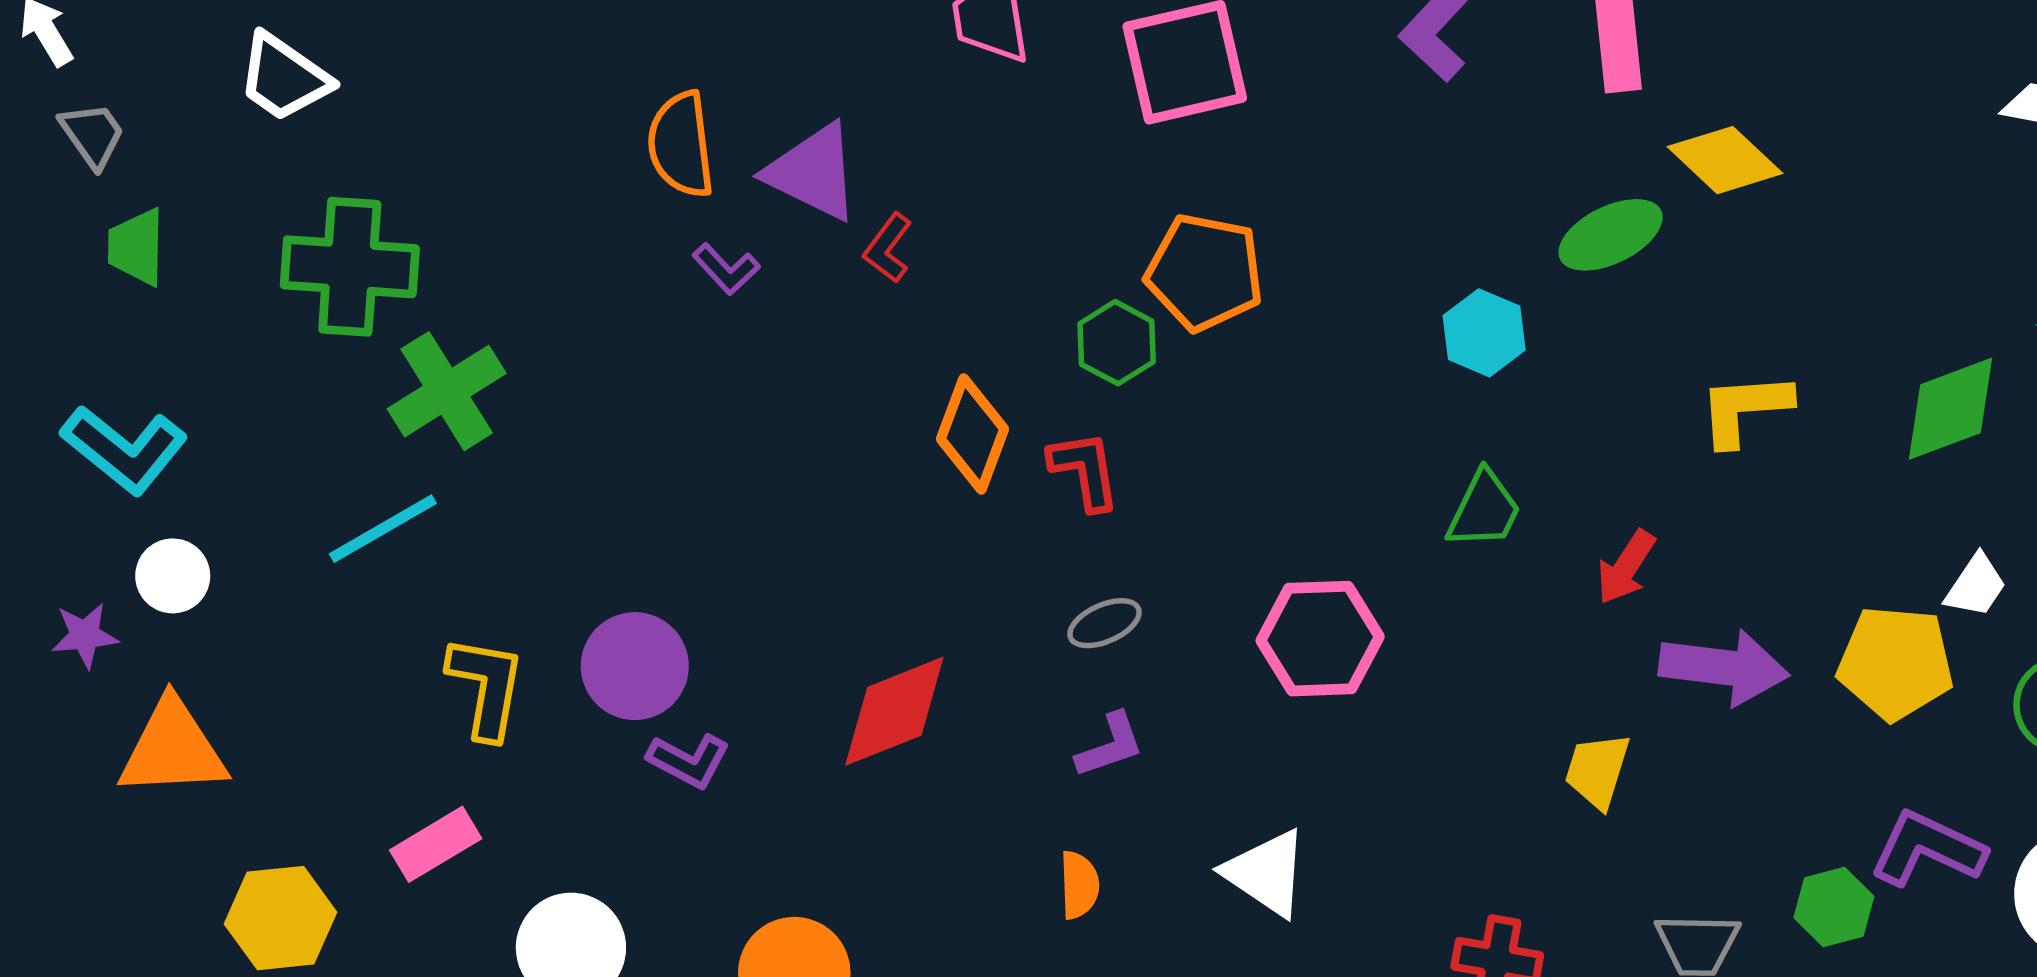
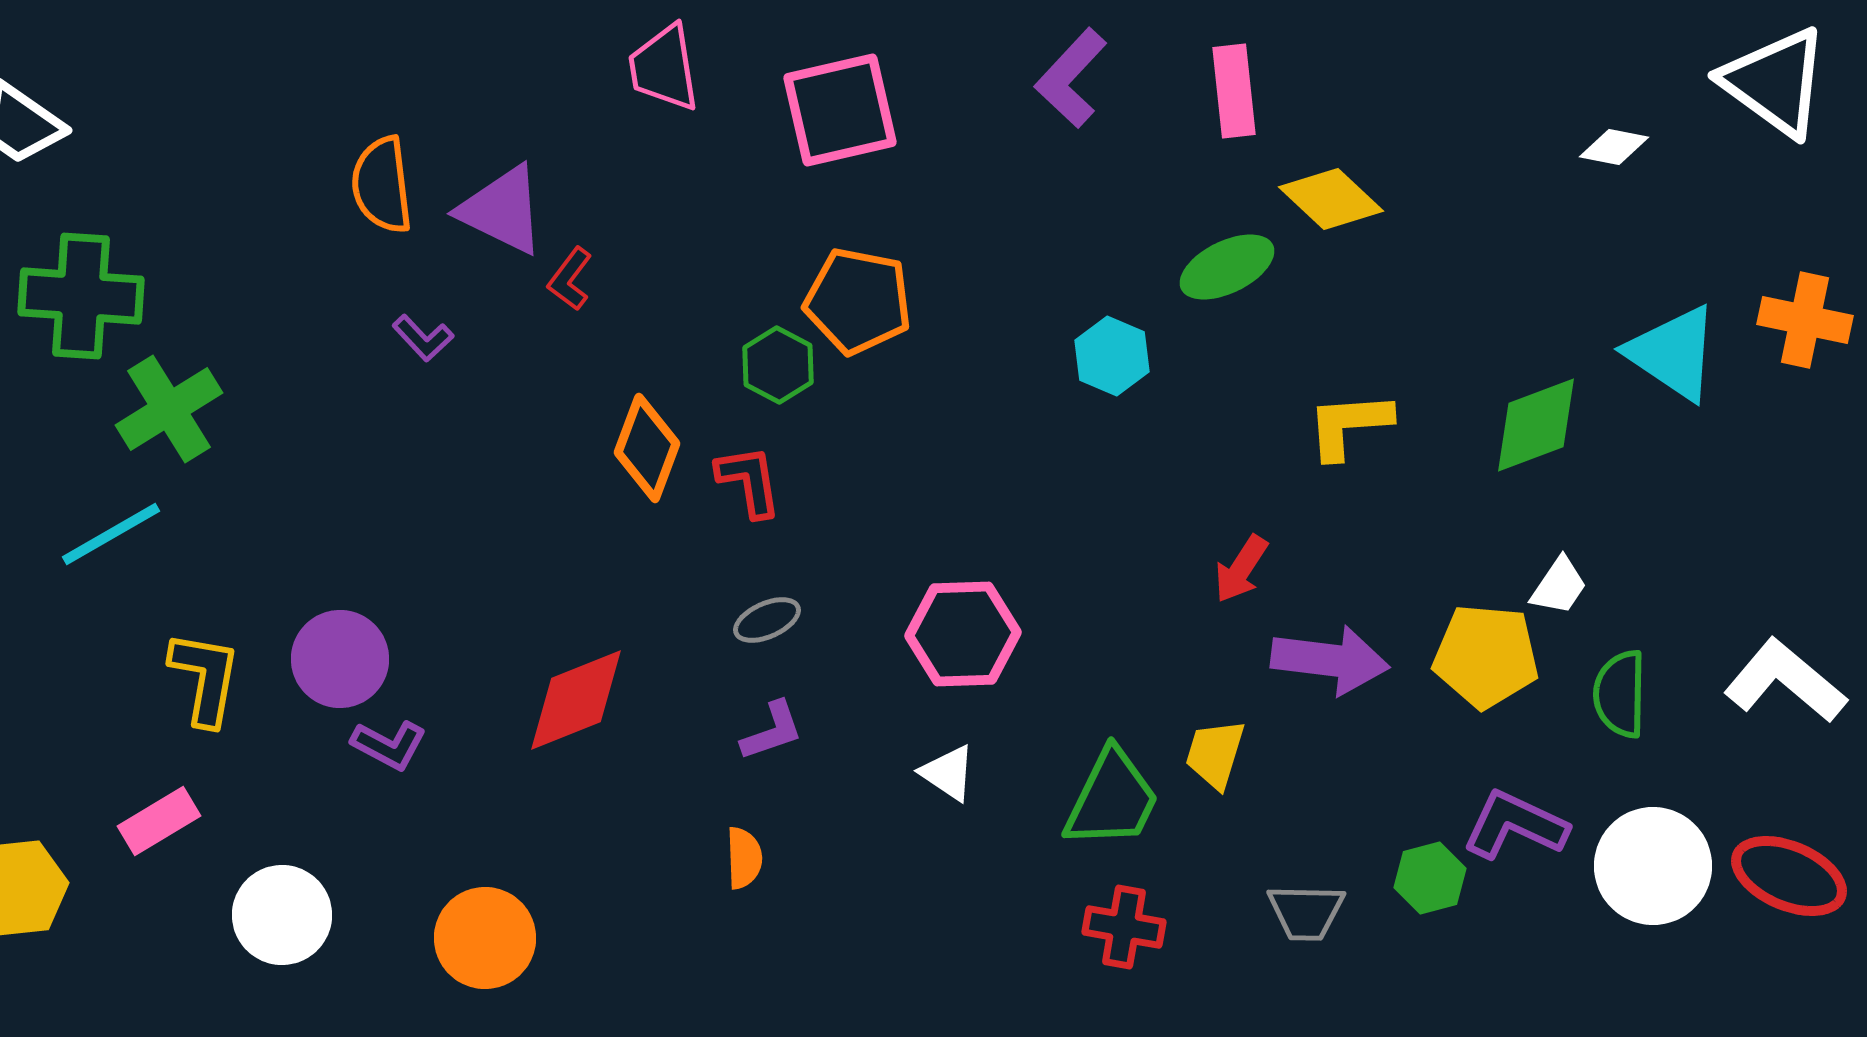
purple L-shape: (726, 269) -> (423, 338), moved
green trapezoid: (1484, 510) -> (1112, 799), moved, size x1.4
white triangle: (1266, 873) -> (948, 773), moved, size x0.7

